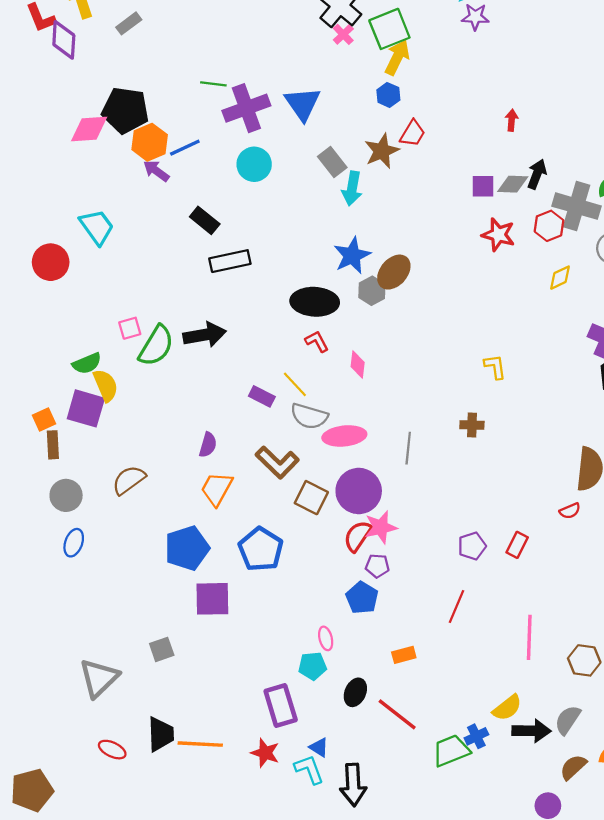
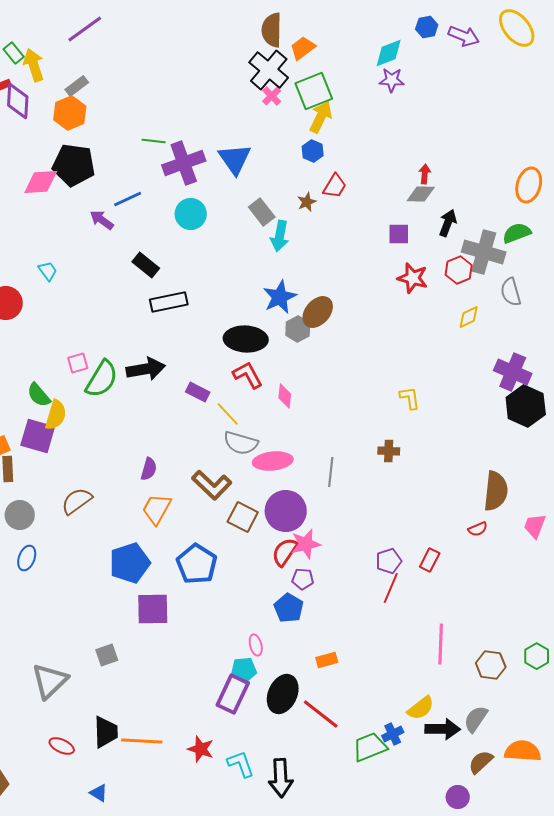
orange hexagon: (150, 142) -> (70, 113), moved
brown star: (382, 151) -> (307, 202), size x0.6
gray diamond: (513, 184) -> (421, 194), moved
cyan trapezoid: (97, 227) -> (48, 271), size x0.6
red L-shape: (317, 341) -> (248, 375), size x1.4
green semicircle: (87, 363) -> (39, 395), turned 72
yellow semicircle: (106, 385) -> (56, 415), turned 40
purple rectangle: (262, 396) -> (198, 392), moved
red line: (457, 607) -> (391, 588), moved
black ellipse: (355, 692) -> (283, 694), size x1.5
purple rectangle: (281, 706) -> (233, 694), moved, turned 42
blue triangle: (319, 747) -> (99, 793), moved

